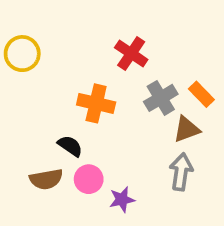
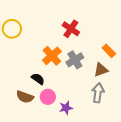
gray cross: (161, 98) -> (75, 60), moved
orange cross: (96, 103) -> (52, 56), turned 36
brown semicircle: (46, 179) -> (25, 97), turned 30

